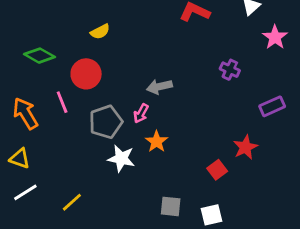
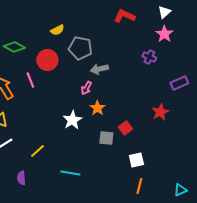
pink star: (275, 37) -> (164, 34), moved
gray pentagon: (106, 122) -> (80, 48), moved, turned 30
white star: (121, 159) -> (72, 120), turned 30
red square: (217, 170) -> (125, 128), moved
gray square: (171, 206) -> (106, 138), moved

